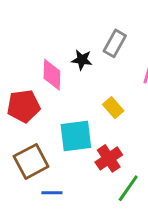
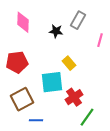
pink diamond: (52, 75) -> (23, 22), moved
yellow rectangle: (113, 108) -> (69, 63), moved

